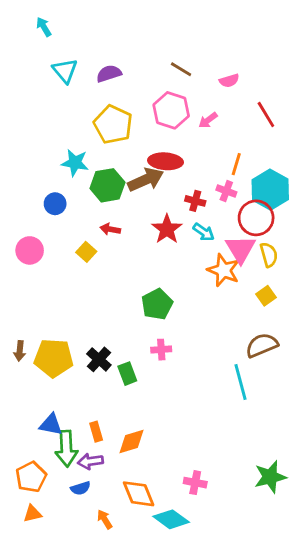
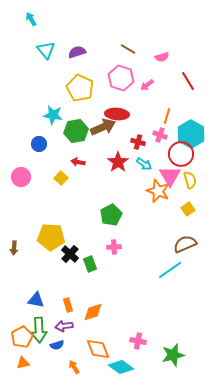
yellow pentagon: (54, 358) -> (51, 237), moved
cyan line: (240, 382) -> (170, 270), turned 70
green arrow: (66, 449) -> (39, 330), moved
green star: (270, 477) -> (173, 355), moved

